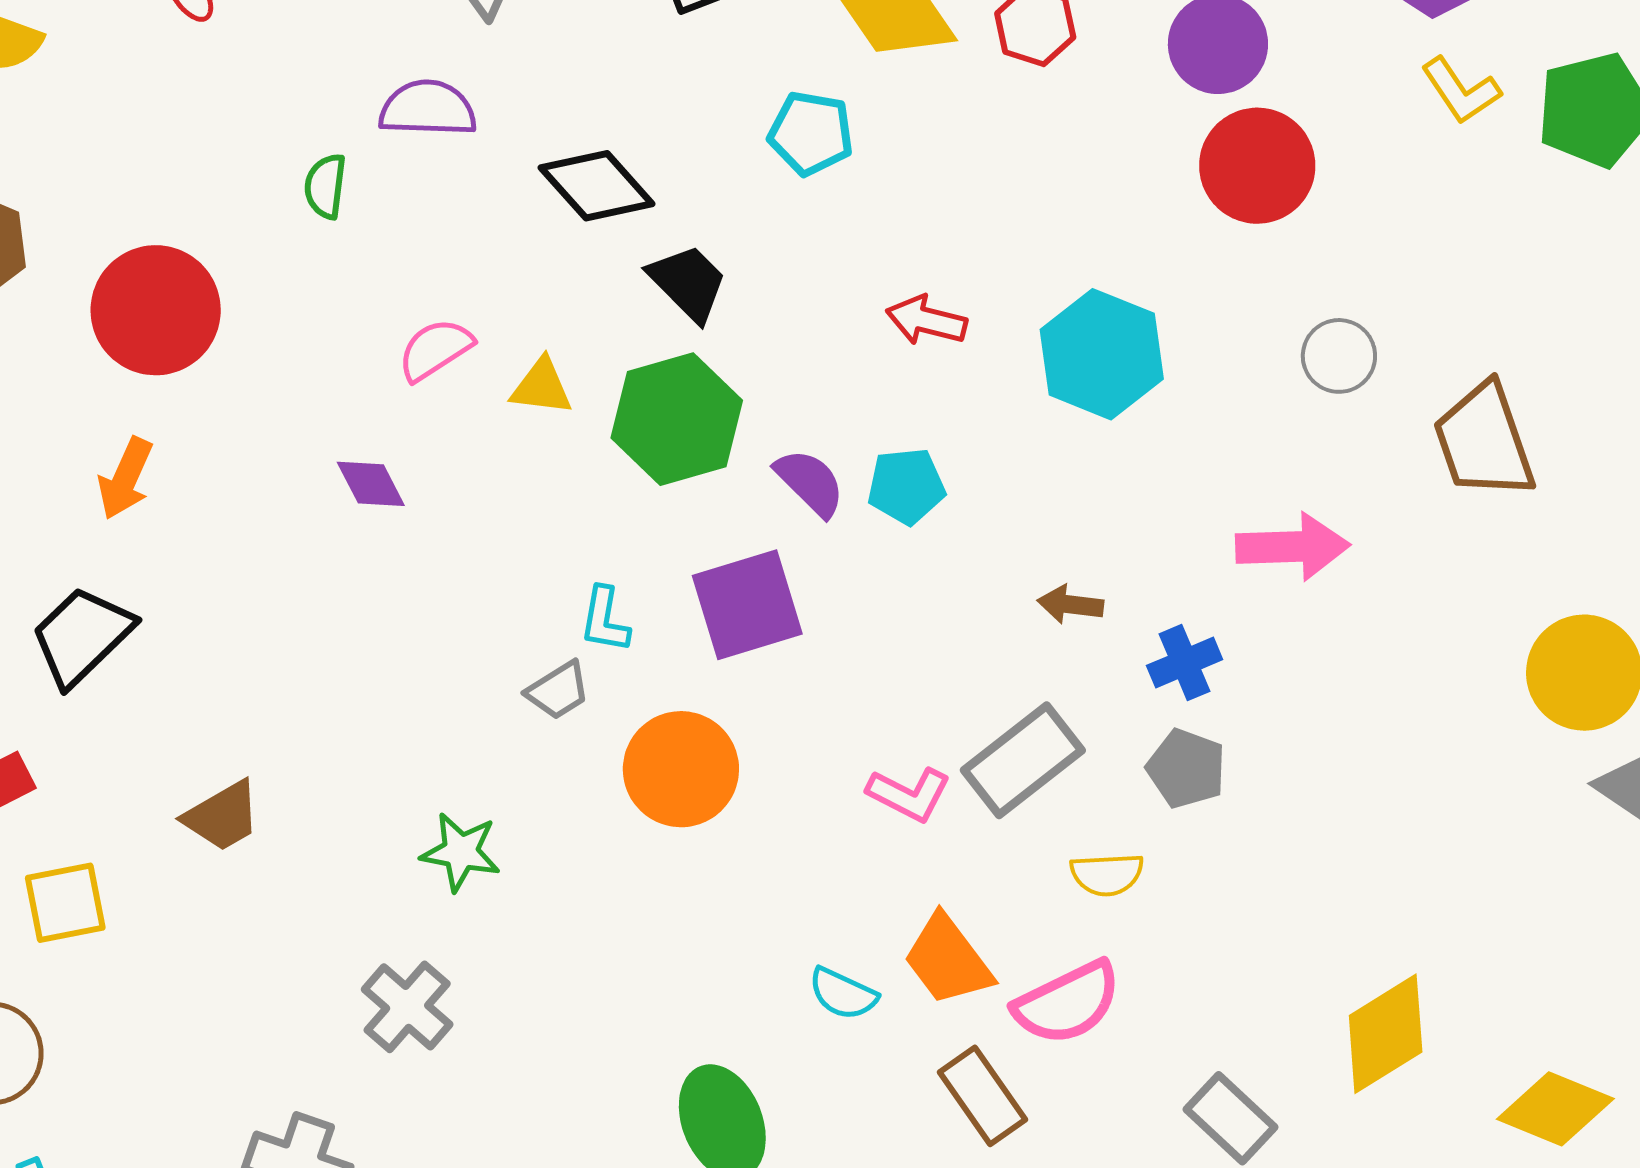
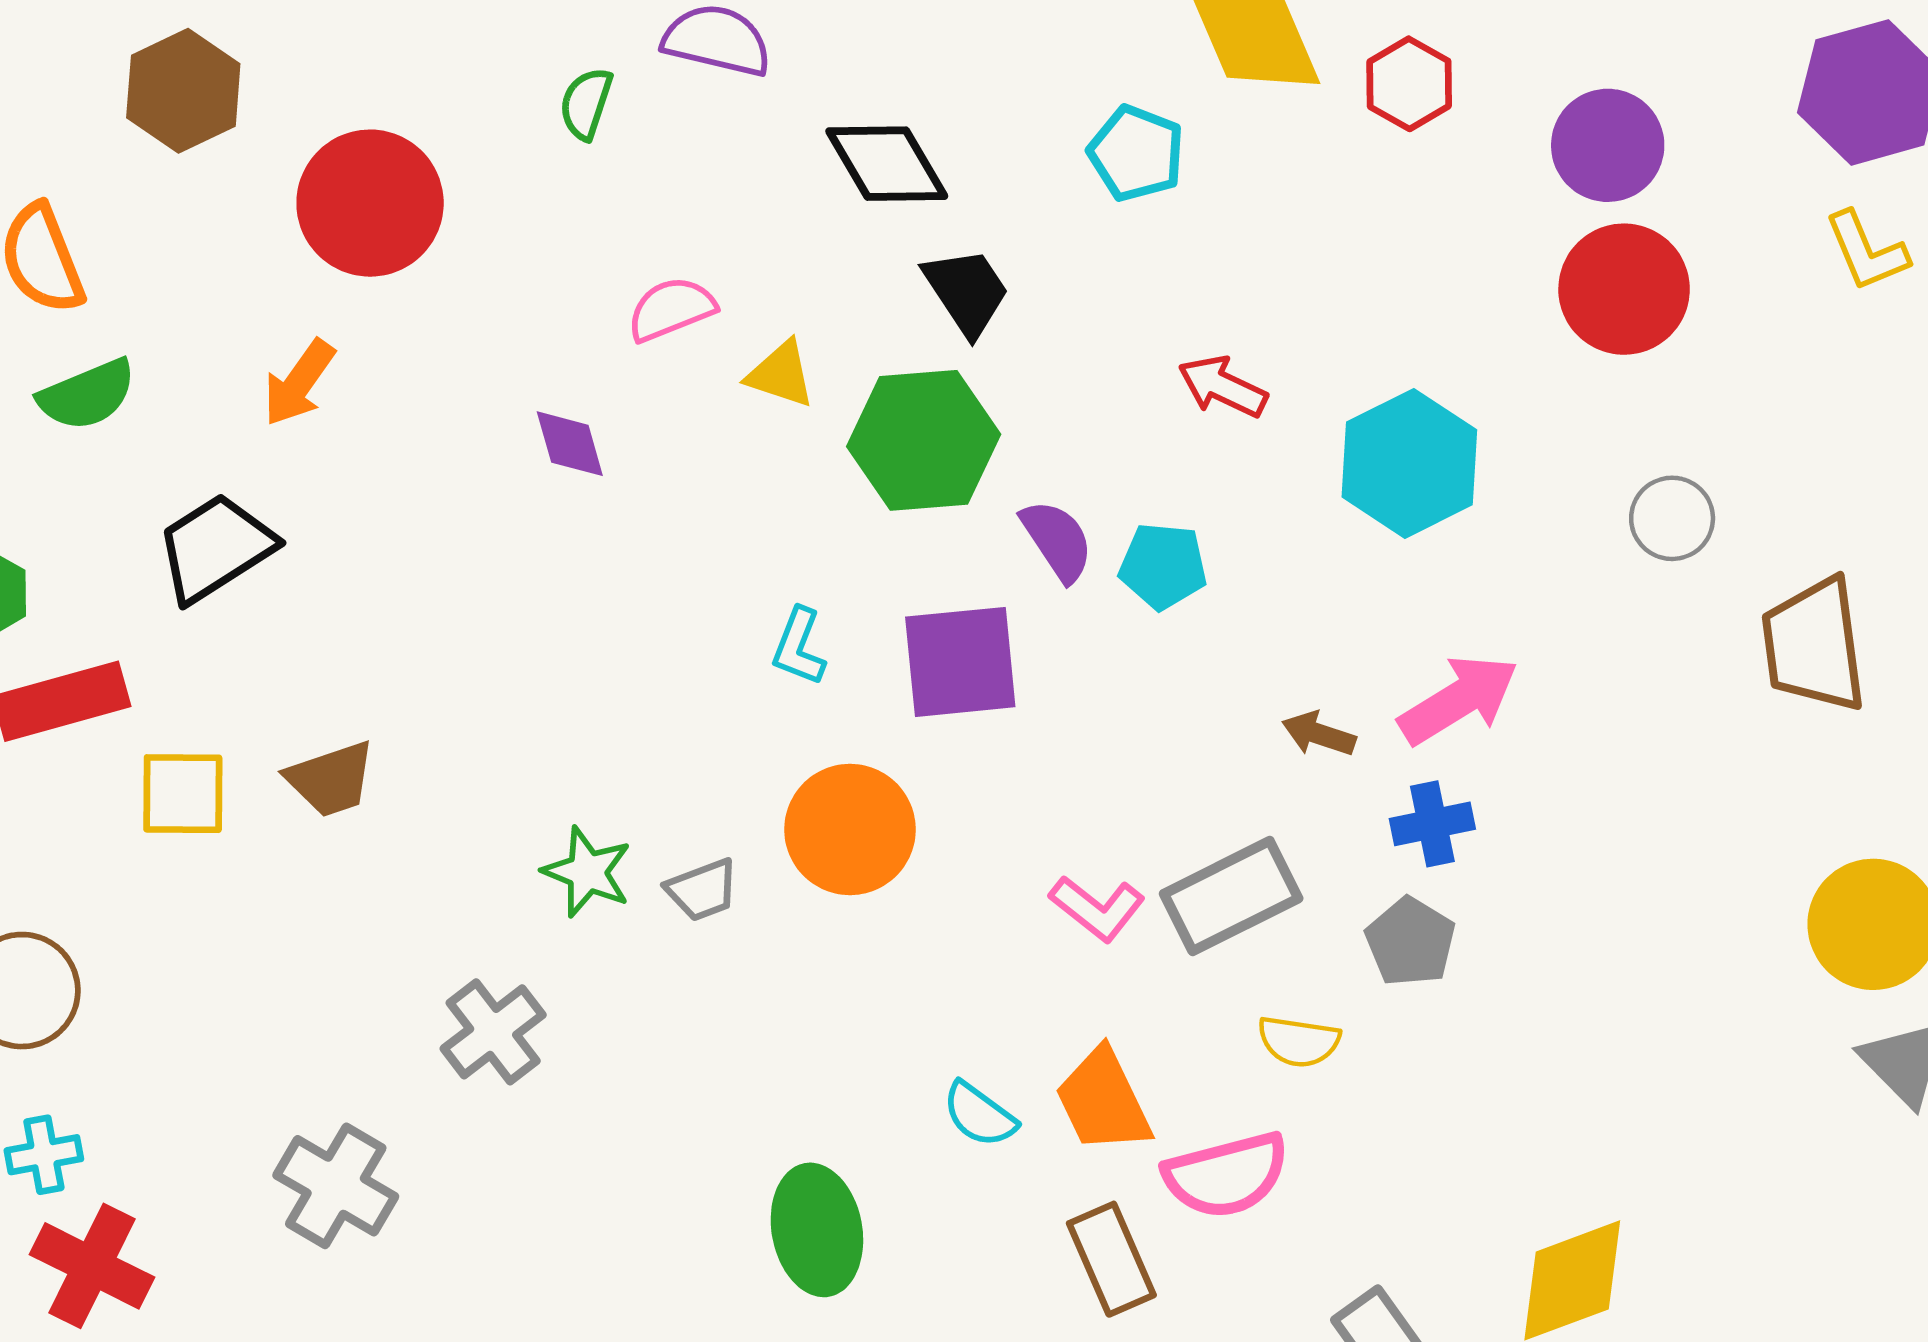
pink arrow: (1293, 547) -> (1459, 700), moved, turned -41
gray trapezoid: (558, 690) -> (702, 890), moved
yellow square: (65, 903) -> (183, 794), moved

